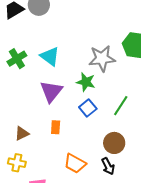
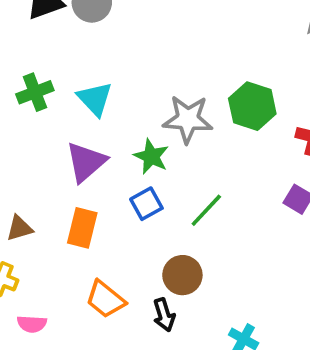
orange rectangle: (56, 127) -> (82, 228), size x1.5

